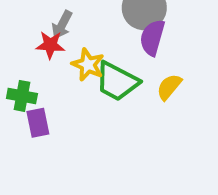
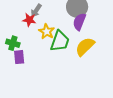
green trapezoid: (117, 81) -> (60, 41), turned -105
yellow semicircle: (169, 87) -> (85, 47), size x1.5

